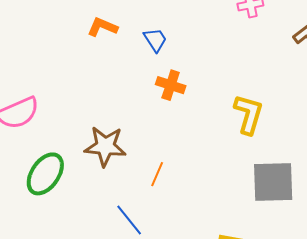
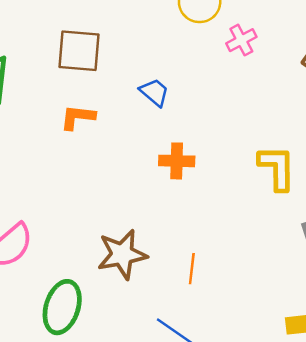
blue trapezoid: (155, 40) -> (154, 92), moved

